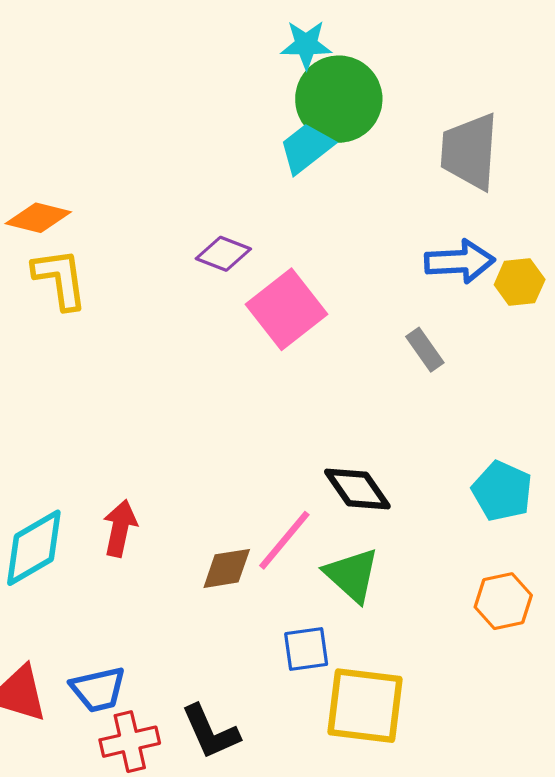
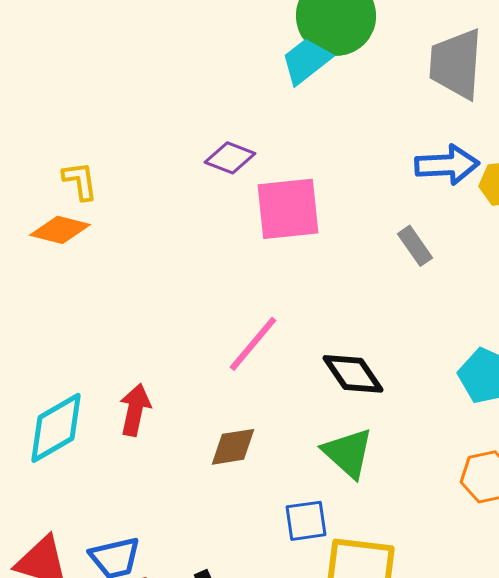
orange diamond: (38, 218) -> (60, 230), moved
yellow L-shape: (60, 279) -> (80, 181), size x0.7
pink square: (287, 309) -> (288, 209), turned 32
pink line: (284, 540) -> (253, 344), moved

